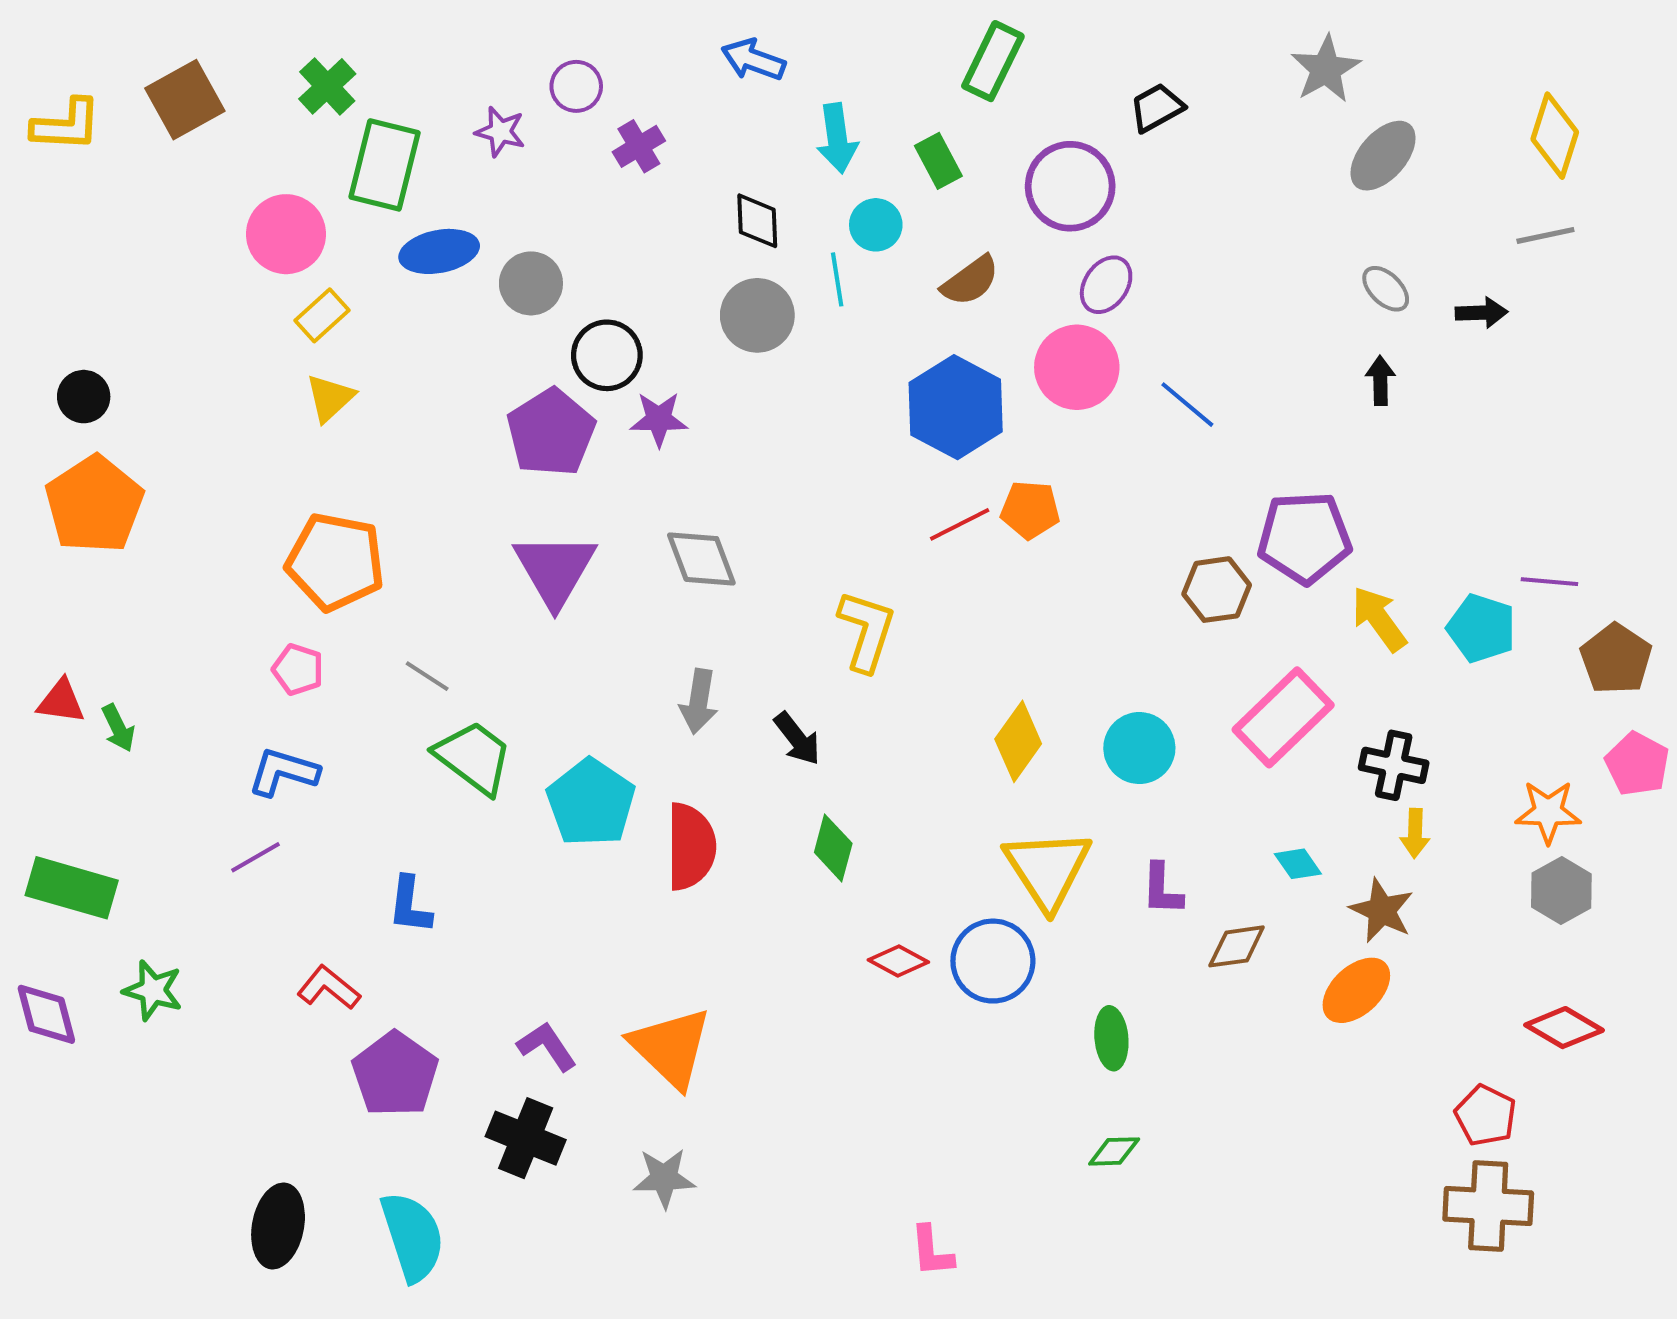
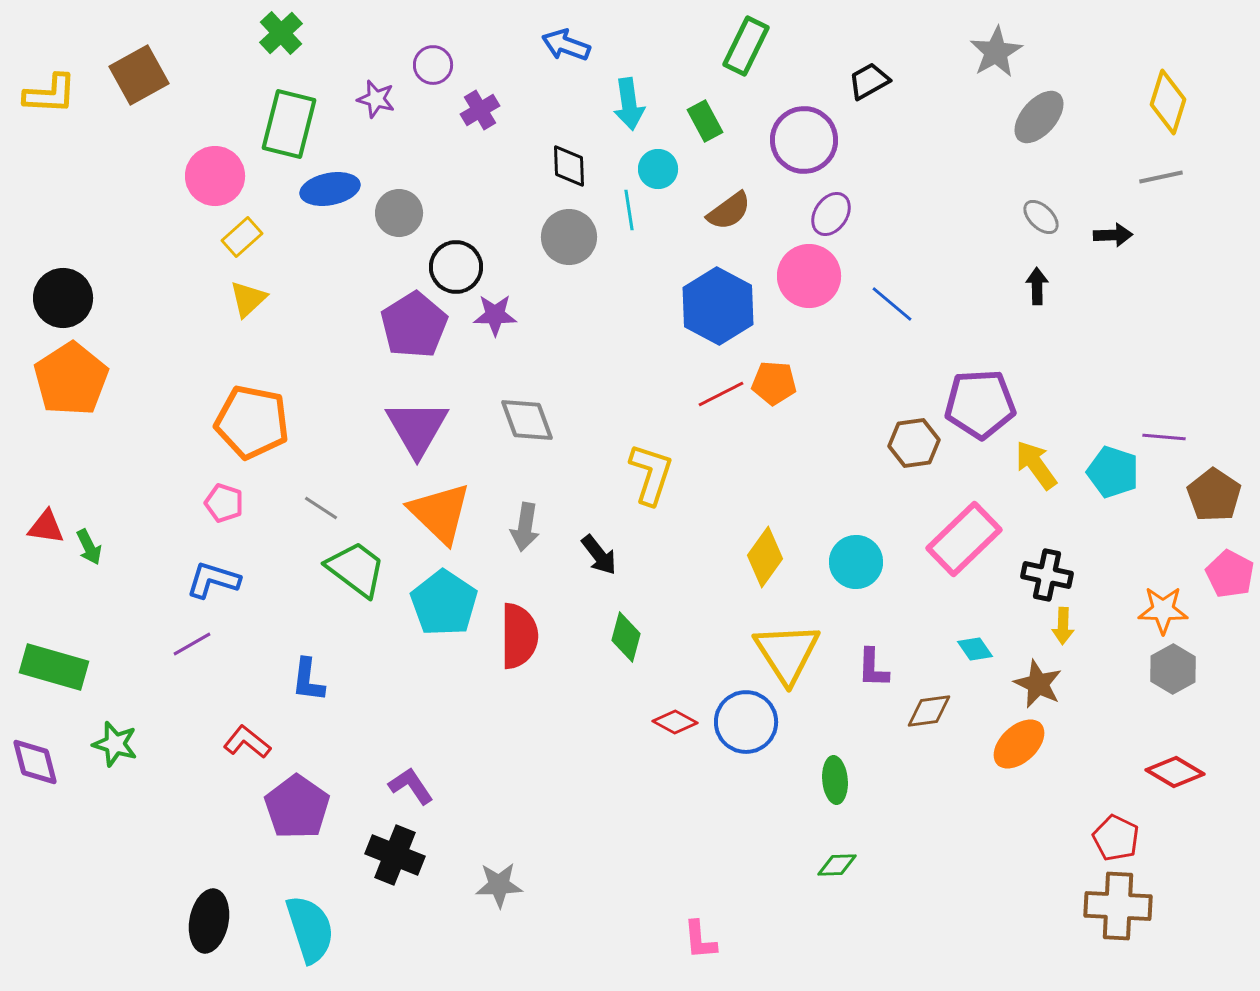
green cross: (327, 86) -> (281, 33), moved
black circle: (84, 397) -> (63, 298), size x1.5
orange triangle: (671, 1048) -> (440, 513), moved

